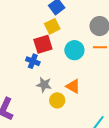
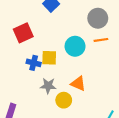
yellow square: (52, 26) -> (49, 58), moved, turned 35
red square: (43, 44) -> (23, 33), moved

